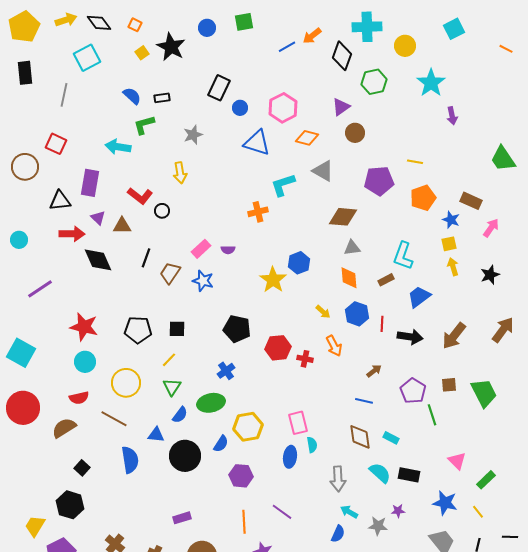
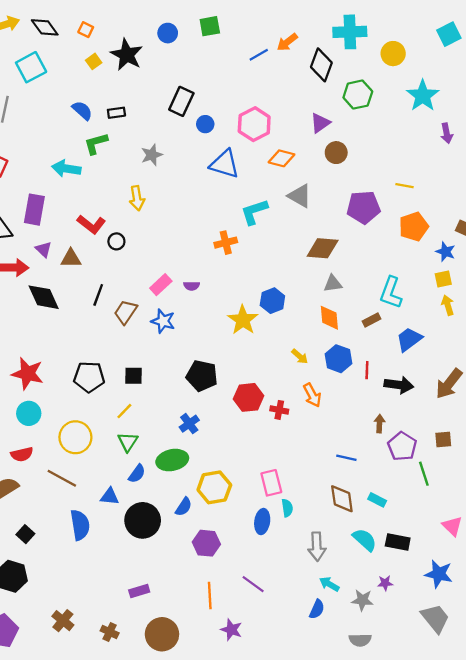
brown arrow: (374, 371) -> (379, 424), moved, turned -49

